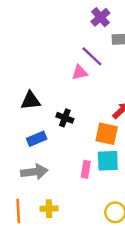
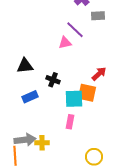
cyan square: (108, 161) -> (74, 99), moved
gray arrow: (34, 172) -> (25, 140), moved
yellow cross: (49, 209) -> (42, 143), moved

